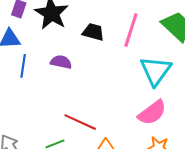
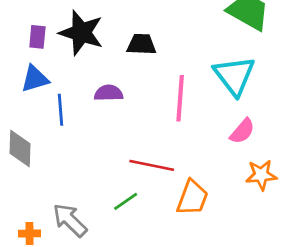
pink line: (131, 30) -> (180, 98), moved
pink semicircle: (152, 113) -> (242, 131), size x0.7

